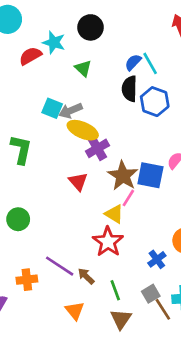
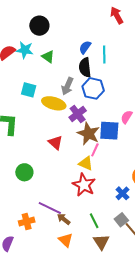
black circle: (90, 27) -> (39, 26), moved
cyan star: (54, 42) -> (25, 50), moved
cyan line: (150, 63) -> (104, 55), moved, turned 36
blue hexagon: (155, 102) -> (93, 88), moved
gray arrow: (71, 111) -> (67, 86), moved, turned -36
purple cross: (97, 148) -> (78, 114), moved
green circle: (18, 219) -> (24, 172), moved
brown arrow: (86, 276) -> (64, 219), moved

